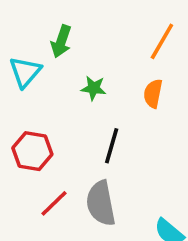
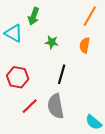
cyan triangle: (25, 72) -> (14, 33), turned -42

